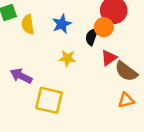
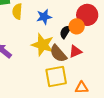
yellow star: (67, 58) -> (43, 45), size x1.6
brown semicircle: (126, 71) -> (58, 54), moved
yellow square: (49, 100) -> (56, 76), moved, turned -35

